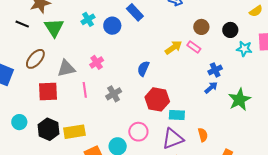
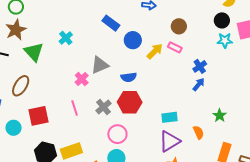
blue circle: (112, 26) -> (133, 40), moved
black circle: (230, 30) -> (222, 20), moved
gray triangle: (66, 68) -> (100, 65), moved
blue semicircle: (143, 69) -> (129, 77), turned -112
red hexagon: (157, 99) -> (130, 102), moved
green star: (239, 100) -> (220, 115), moved, size x0.6
cyan circle: (19, 122) -> (13, 128), moved
pink circle: (138, 132) -> (117, 134), moved

